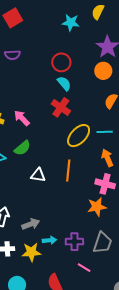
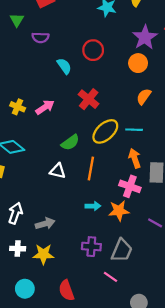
cyan semicircle: (64, 83) -> (64, 66), moved
pink arrow: (22, 118) -> (45, 107), turned 96
green semicircle: (22, 148) -> (70, 142), moved
cyan arrow: (49, 240) -> (93, 206), moved
pink line: (84, 268) -> (111, 277), moved

